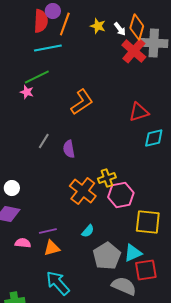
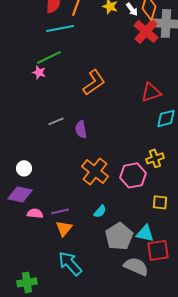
gray line: (44, 141) -> (56, 121), turned 35
yellow cross: (107, 178) -> (155, 158), moved
yellow square: (148, 222) -> (160, 202), size x0.6
pink semicircle: (23, 243) -> (35, 213), moved
orange triangle: (52, 248) -> (64, 228), turned -36
cyan triangle: (133, 253) -> (145, 233), turned 36

